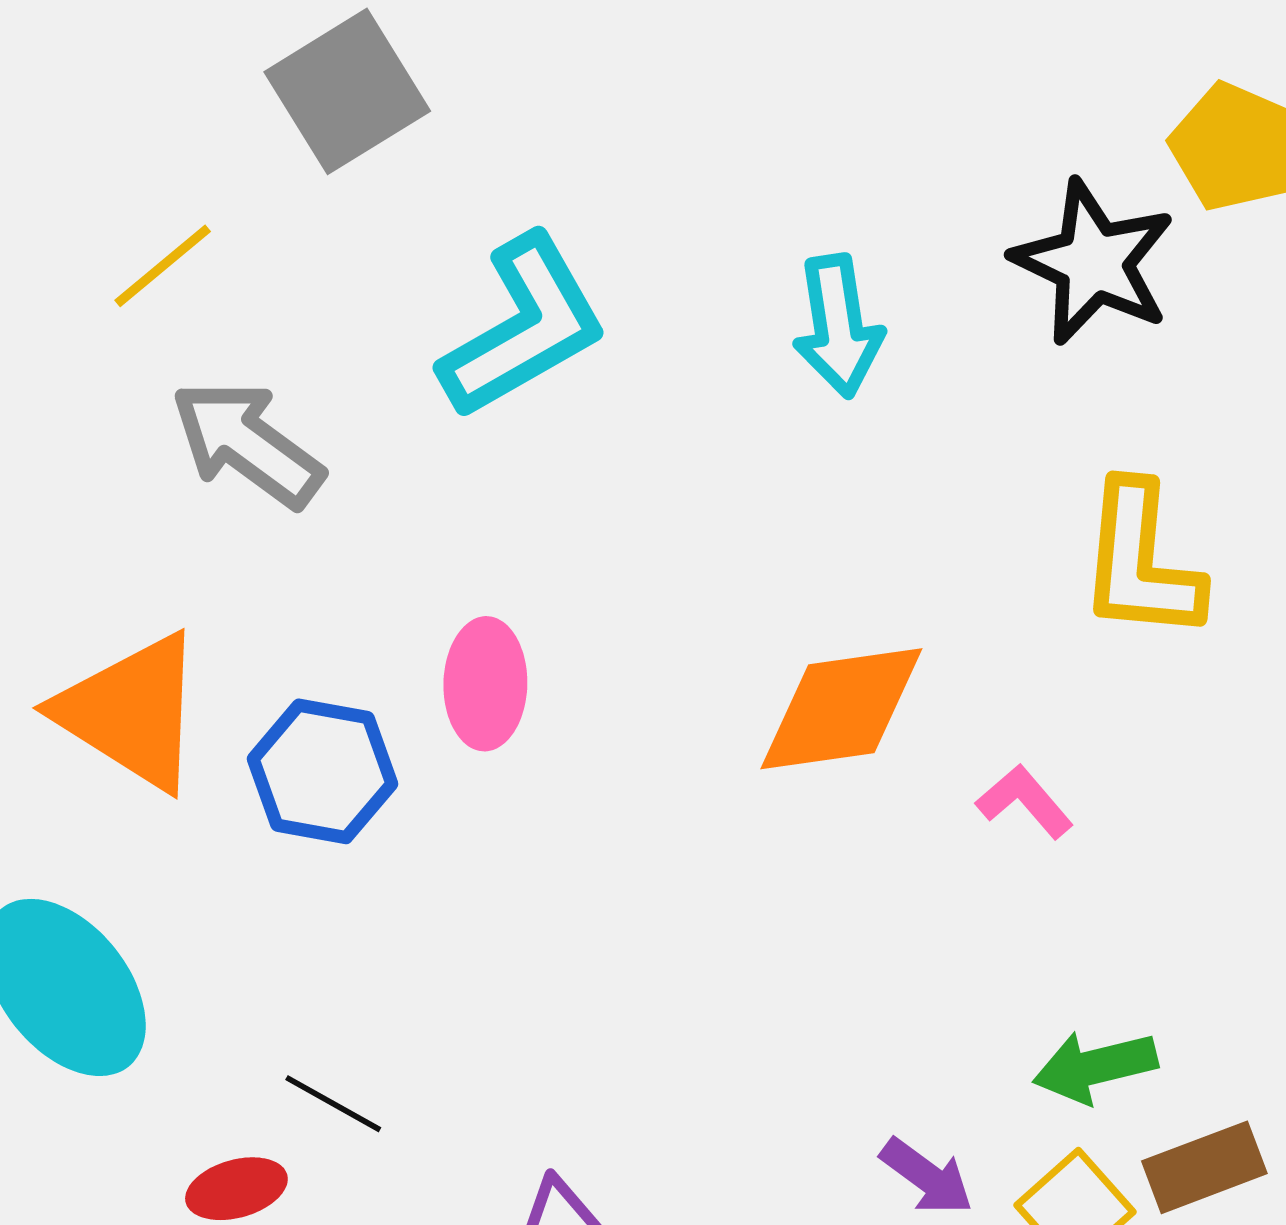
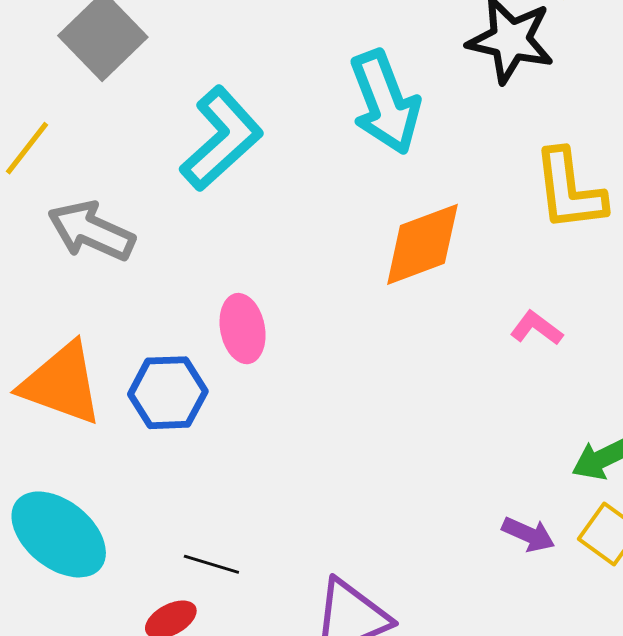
cyan arrow: (838, 326) -> (385, 102), size x1.4
orange diamond: (841, 709) -> (422, 244), moved

